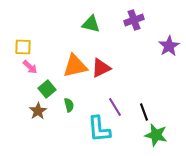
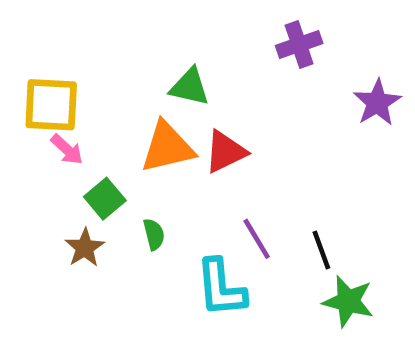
green triangle: (91, 24) -> (190, 87), moved
yellow square: (23, 47) -> (51, 105), size x1.5

